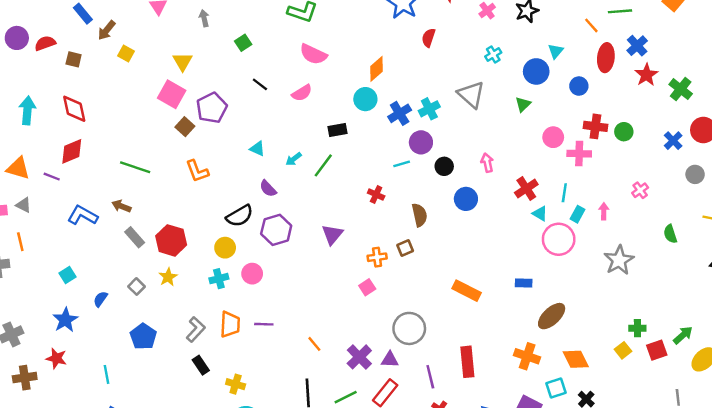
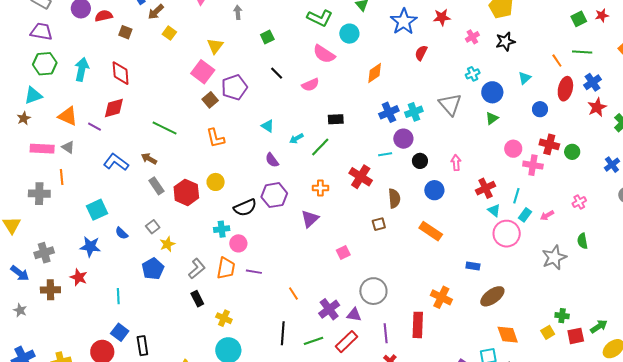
blue circle: (536, 71) -> (492, 92), moved
cyan circle: (365, 99) -> (349, 34), moved
red cross: (376, 194) -> (361, 177), size x1.6
pink arrow: (604, 211) -> (547, 215), turned -128
black semicircle: (240, 216) -> (245, 208), moved
purple triangle: (332, 234) -> (310, 219), moved
green semicircle: (670, 234) -> (582, 241), moved
yellow circle: (225, 248) -> (216, 182), moved
orange cross: (377, 257) -> (320, 188), moved
pink circle: (252, 274) -> (238, 243), moved
cyan square: (68, 275) -> (97, 210), size x1.5
yellow star: (168, 277) -> (167, 244), moved
orange rectangle: (467, 291) -> (431, 231), moved
blue semicircle: (100, 299) -> (122, 233), turned -88
blue star: (65, 320) -> (90, 247), turned 30
orange cross: (527, 356) -> (441, 297), moved

